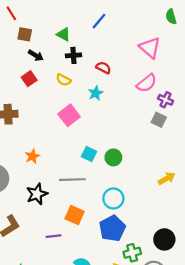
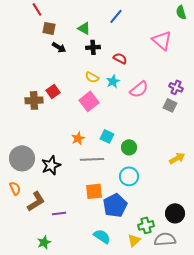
red square: (29, 79) -> (53, 91), moved
yellow semicircle: (63, 80) -> (92, 77), moved
pink semicircle: (147, 83) -> (139, 89), moved
orange star: (32, 156) -> (78, 138), moved
green circle: (113, 157) -> (129, 147), moved
black star: (37, 194) -> (51, 165), moved
orange square: (75, 215) -> (94, 191), turned -30
blue pentagon: (112, 228) -> (115, 205), moved
purple line: (54, 236) -> (59, 213), moved

